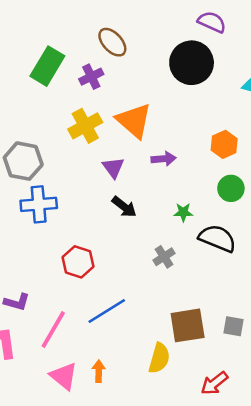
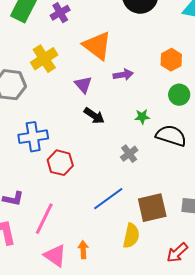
yellow cross: (85, 126) -> (44, 59), moved
blue cross: (39, 204) -> (33, 137), moved
blue line: (107, 311) -> (108, 199), moved

